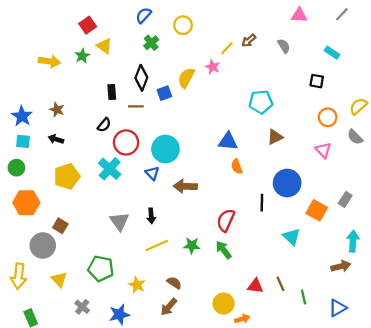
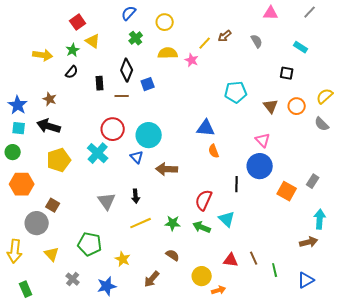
yellow semicircle: (186, 78) -> (168, 53), moved, turned 60
black semicircle: (104, 125) -> (72, 72), moved
brown triangle: (275, 137) -> (271, 106), moved, turned -42
black arrow: (56, 139) -> (49, 126), size x1.6
pink triangle: (323, 150) -> (263, 140), moved
cyan triangle: (292, 237) -> (227, 219), moved
green arrow: (224, 250) -> (202, 227), turned -30
brown semicircle: (174, 283) -> (173, 255), moved

